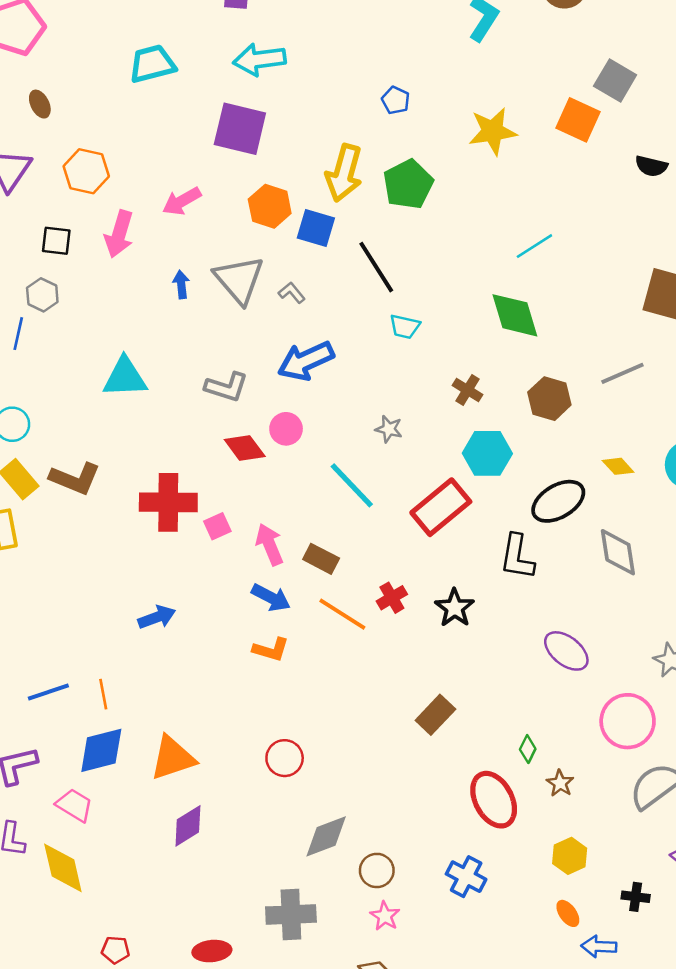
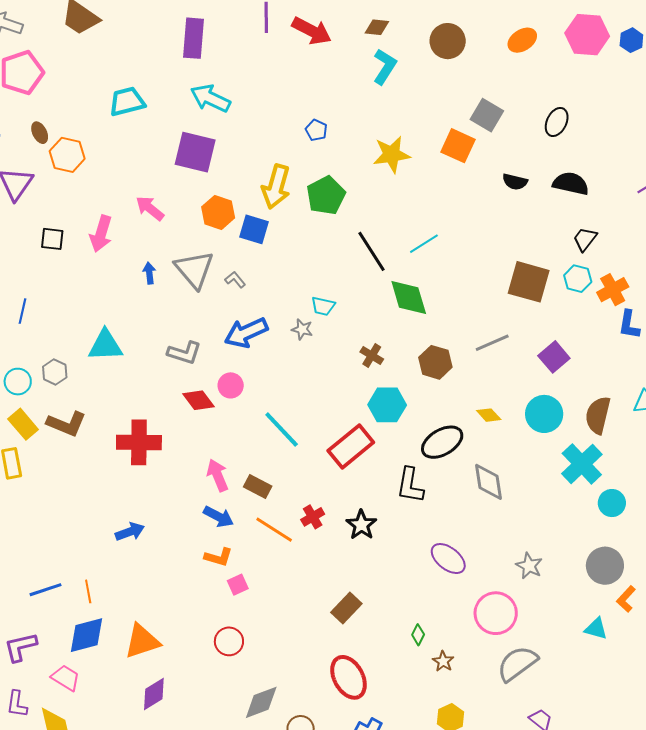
cyan arrow: (259, 60) -> (210, 98), turned 33
orange hexagon: (86, 171) -> (67, 155), moved
pink arrow: (182, 201) -> (150, 208), turned 68
black line: (376, 267) -> (372, 251), moved
gray hexagon: (42, 295) -> (55, 372), moved
gray star: (389, 429) -> (302, 329), moved
pink square: (217, 526) -> (238, 585), moved
red ellipse: (494, 800) -> (349, 677), moved

